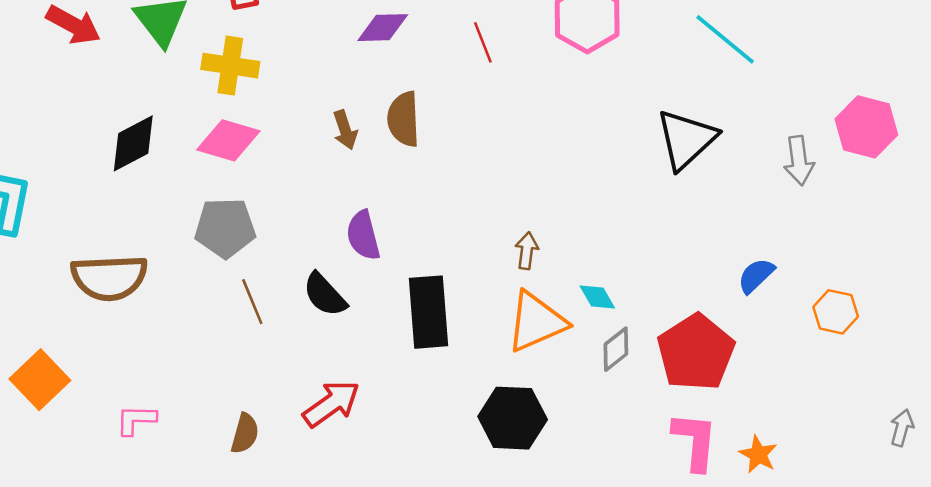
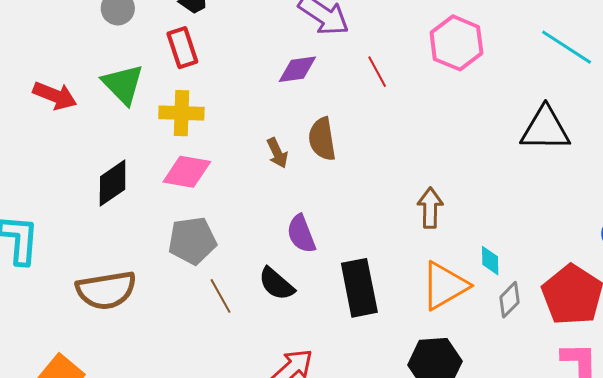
black triangle: (686, 139) -> (545, 129), turned 50
brown arrow: (527, 251) -> (430, 208), moved, size x1.4
cyan diamond: (597, 297) -> (490, 261), turned 36

